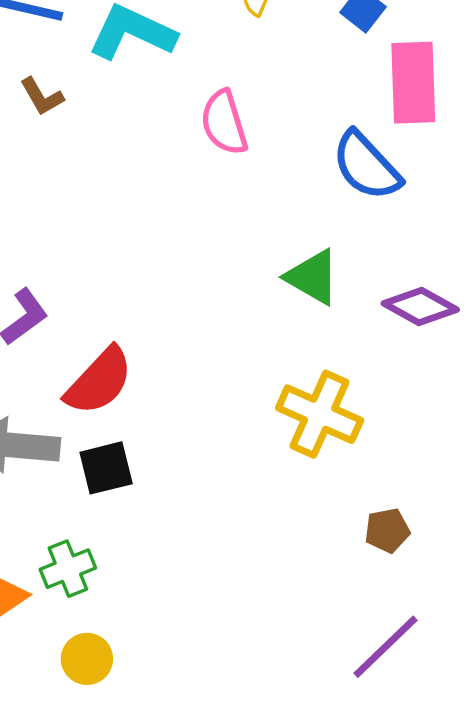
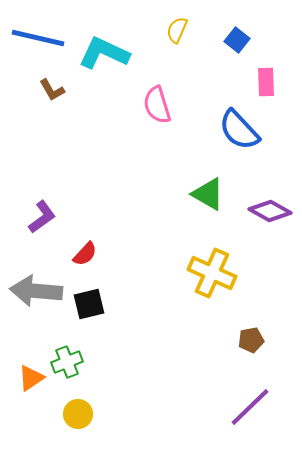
pink rectangle: (413, 83) -> (266, 82), size x0.6
red semicircle: (99, 381) -> (85, 254), size x0.6

